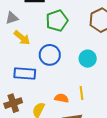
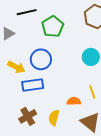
yellow arrow: (22, 38) -> (16, 67), moved
blue circle: (50, 55) -> (41, 59), moved

